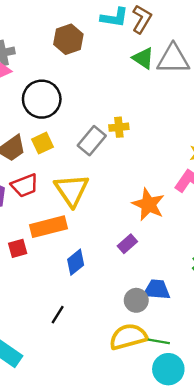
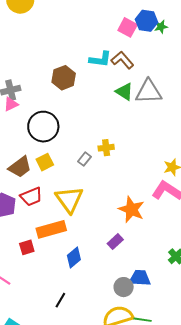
brown L-shape: (142, 19) -> (122, 60), turned -70
gray rectangle: (92, 141) -> (84, 159), size x0.6

